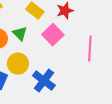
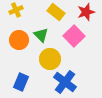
yellow circle: (18, 64) -> (50, 59), moved

